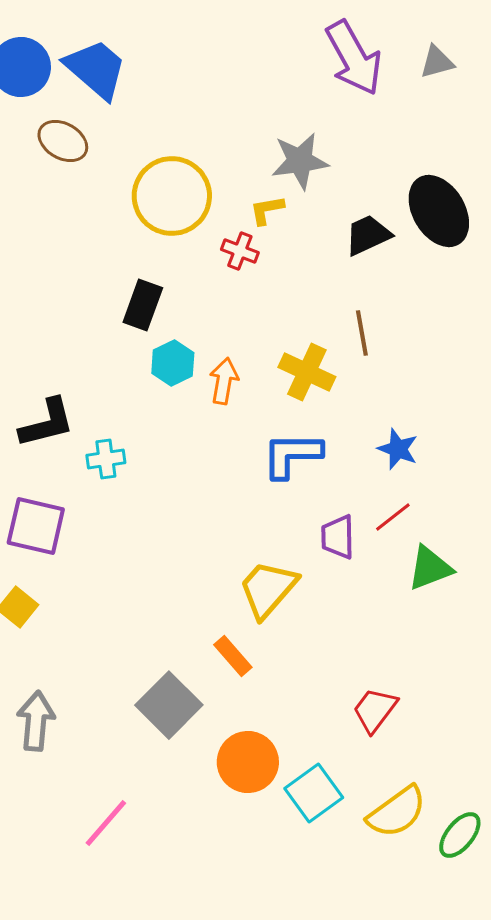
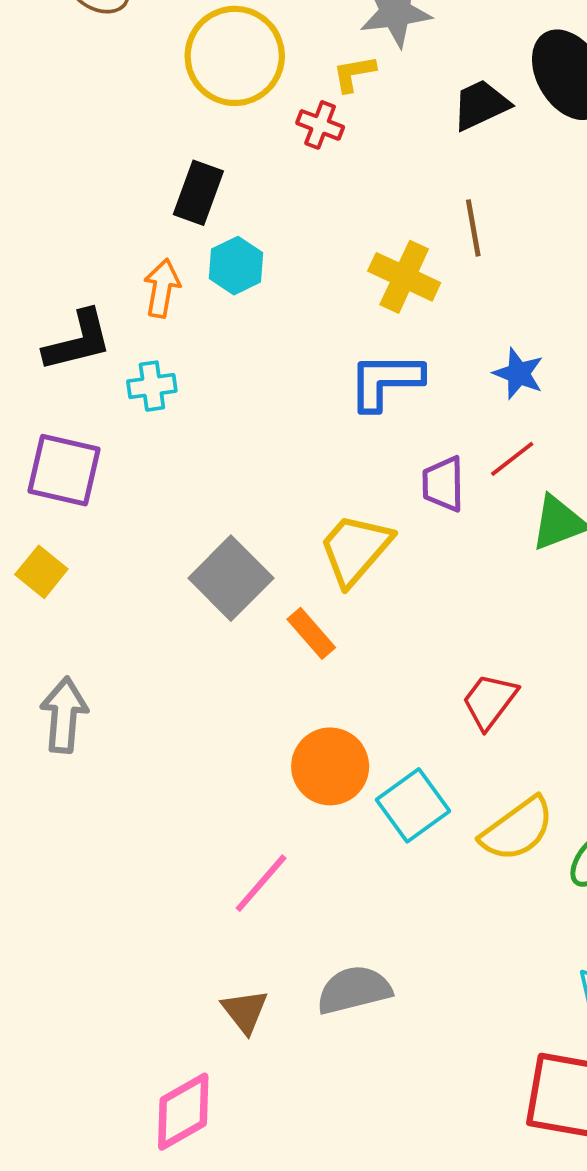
orange arrow: (224, 381) -> (162, 288), moved
gray square: (169, 705) -> (231, 578), moved
pink line: (106, 823) -> (261, 883), moved

